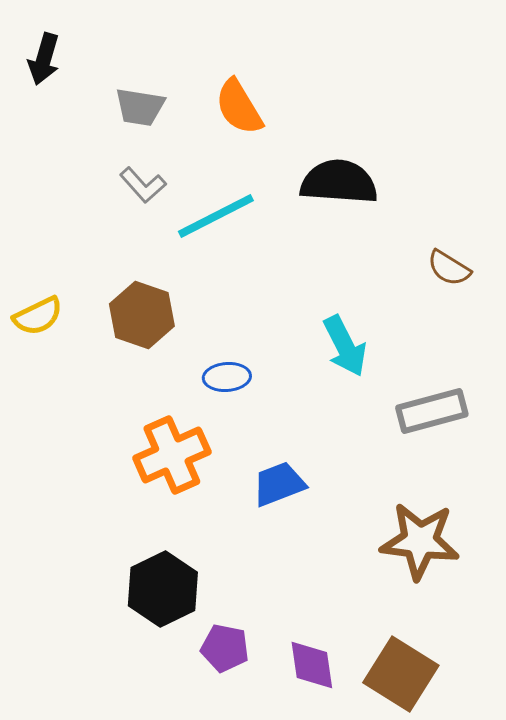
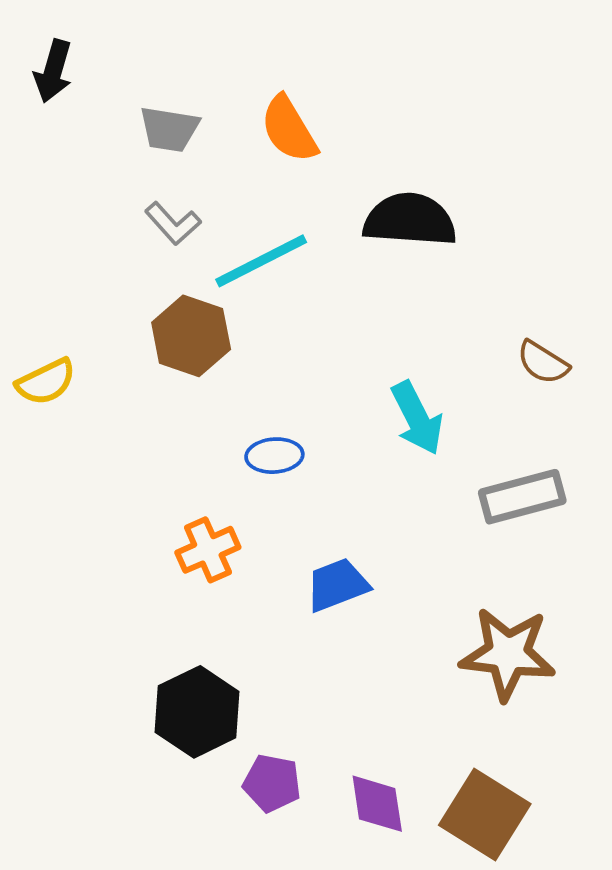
brown semicircle: (449, 268) -> (543, 362), moved
brown hexagon: (142, 315) -> (191, 336), moved
orange cross: (172, 455) -> (208, 550), size x0.7

